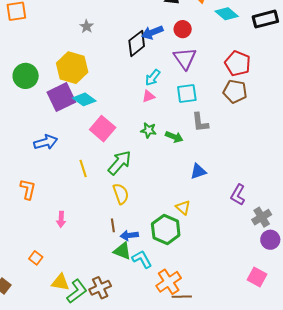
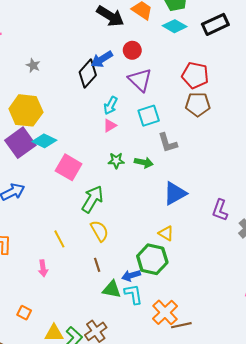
yellow line: (83, 168) -> (59, 239), moved
blue triangle: (198, 171) -> (175, 193), size x1.4
blue arrow: (129, 235) -> (131, 275), moved
cyan L-shape: (142, 259) -> (133, 294), turned 30

